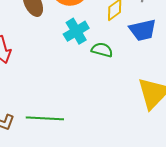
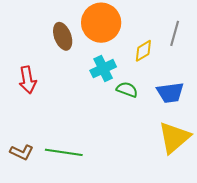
blue trapezoid: (143, 30) -> (170, 93), moved

